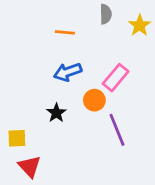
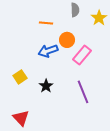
orange circle: (94, 100) -> (67, 40), moved
black star: (56, 113) -> (46, 86), moved
yellow square: (17, 138) -> (20, 77), moved, turned -32

